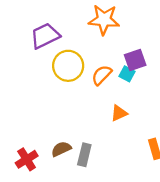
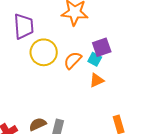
purple trapezoid: (45, 36) -> (24, 26), turned 112
orange triangle: (119, 113) -> (97, 80), moved

